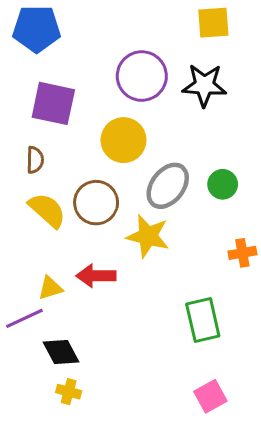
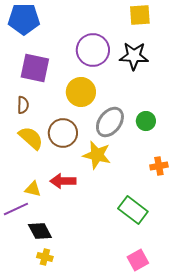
yellow triangle: (50, 288) -> (33, 189), turned 30
green rectangle: (203, 320) -> (133, 210), turned -40

